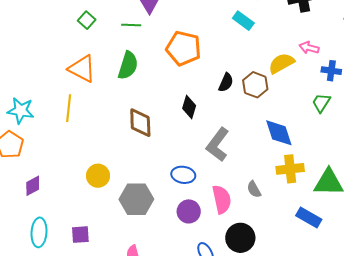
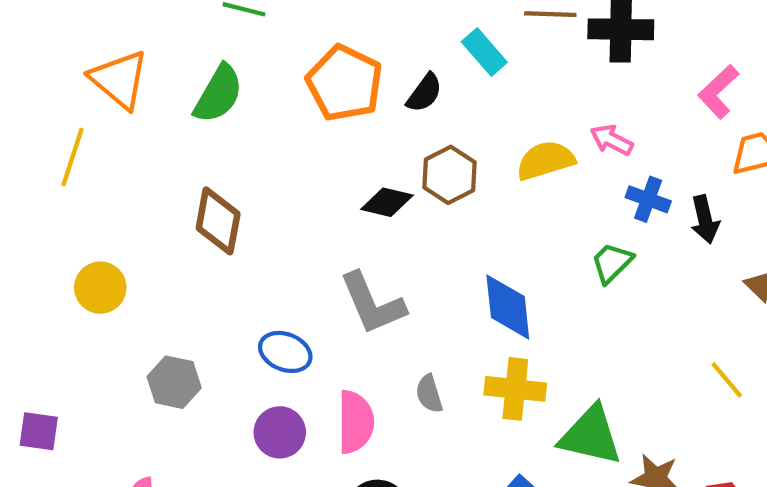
black semicircle: (226, 82) -> (424, 93), moved
brown hexagon: (255, 85) -> (449, 175), moved
black diamond: (189, 107) -> (387, 202), moved, turned 75
gray L-shape: (218, 145) -> (372, 303), turned -72
yellow circle: (98, 176) -> (100, 288), moved
gray semicircle: (254, 189) -> (429, 394), moved
gray hexagon: (136, 199) -> (174, 382), size x0.7

